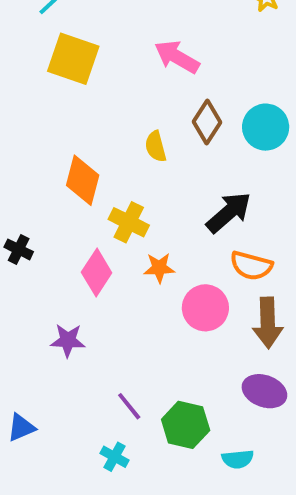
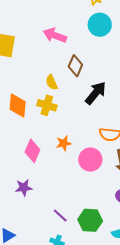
cyan circle: (266, 127) -> (100, 25), moved
black arrow: (229, 212) -> (96, 93), moved
yellow cross: (129, 222) -> (47, 105), moved

